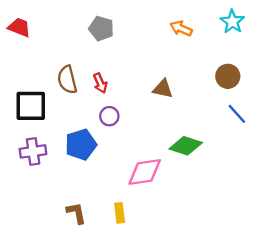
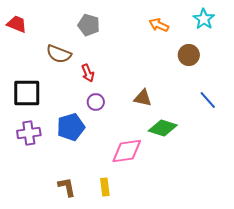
brown circle: (228, 76) -> (189, 55), moved
brown semicircle: (67, 80) -> (59, 54), moved, turned -55
brown triangle: (163, 89) -> (143, 98), moved

